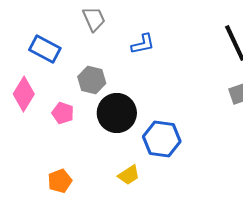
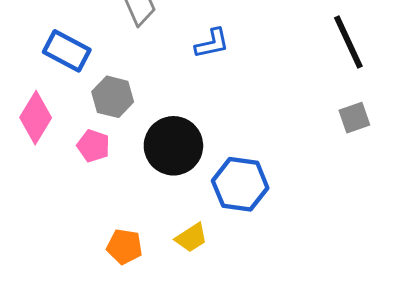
gray hexagon: (92, 80) -> (113, 97), moved
orange pentagon: (60, 181) -> (125, 247), moved, turned 30

